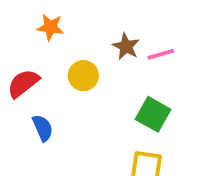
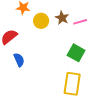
yellow circle: (83, 76) -> (41, 21), moved

